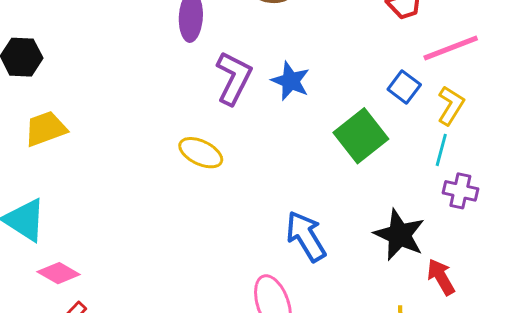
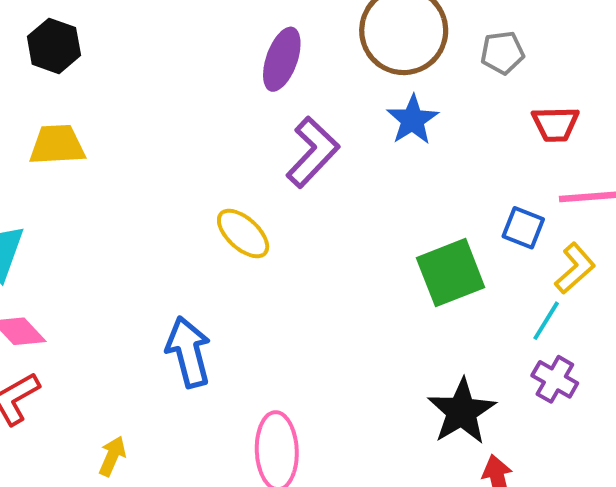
blue star: (291, 81) -> (413, 120), moved
blue square: (404, 87) -> (523, 228), turned -32
blue arrow: (306, 236) -> (188, 352), moved

